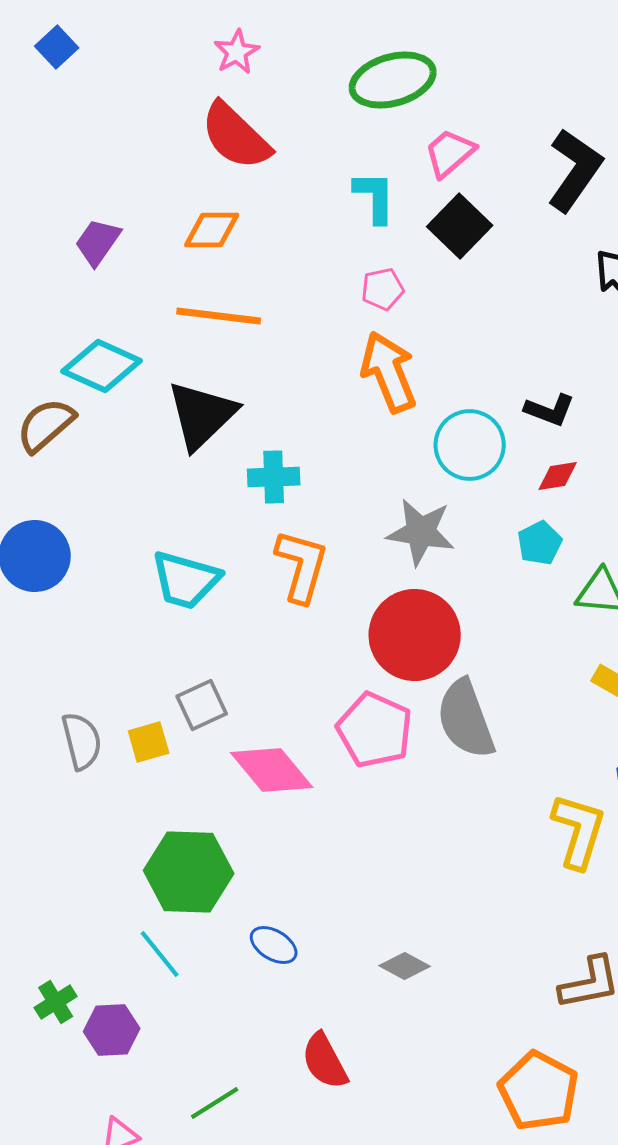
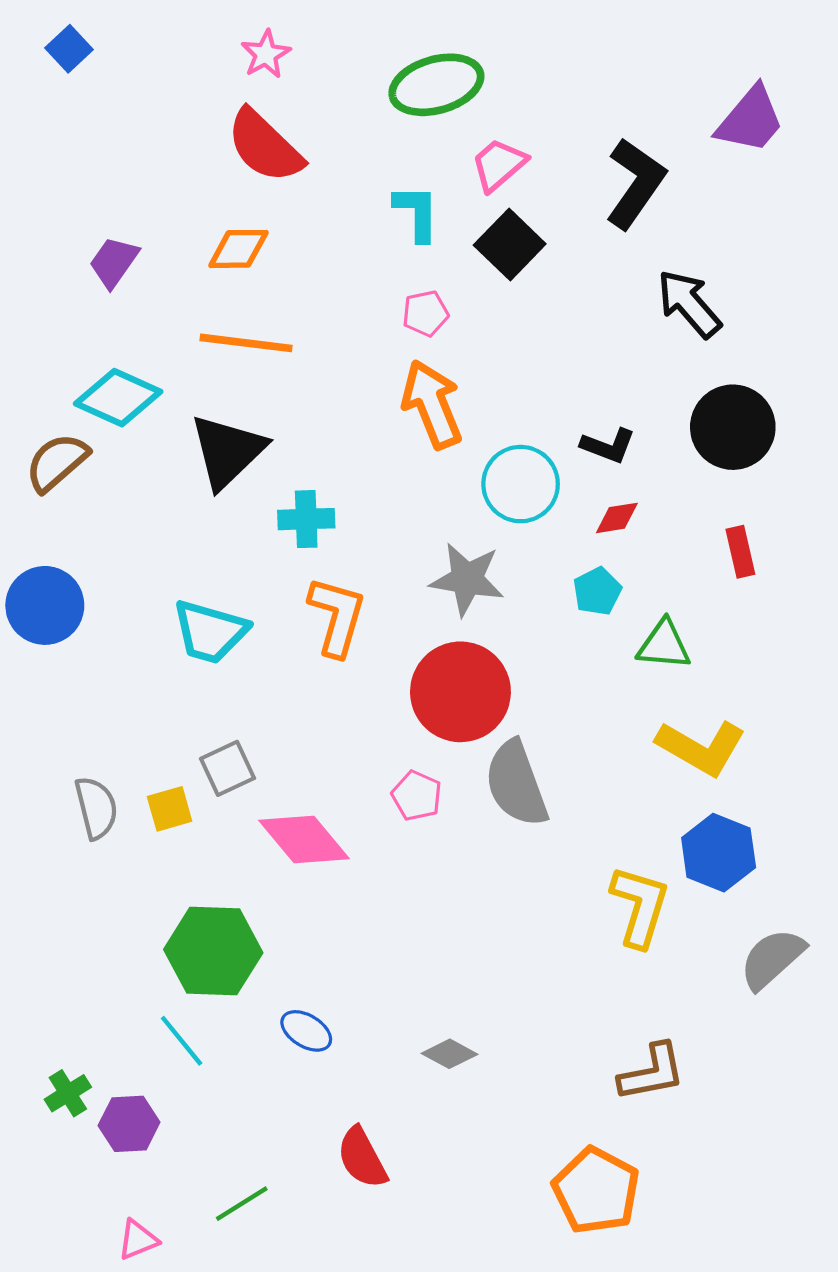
pink pentagon: (375, 730) -> (417, 796), size x0.6

